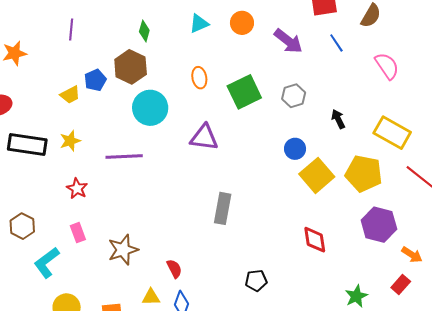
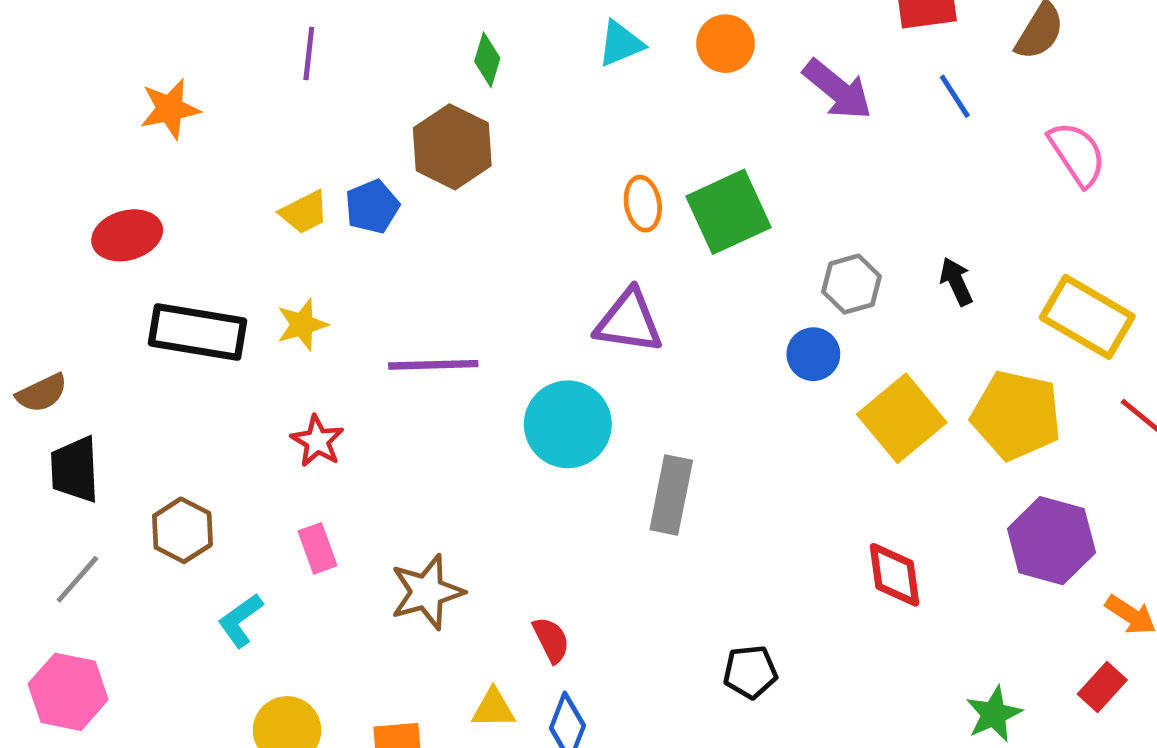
orange ellipse: (199, 78) -> (643, 204), moved
blue pentagon: (95, 80) -> (372, 207), moved
gray hexagon: (294, 96) -> (851, 284), moved
cyan circle: (150, 108) -> (568, 424), moved
blue circle: (295, 149) -> (813, 354), moved
cyan L-shape: (47, 263) -> (240, 620), size x0.7

